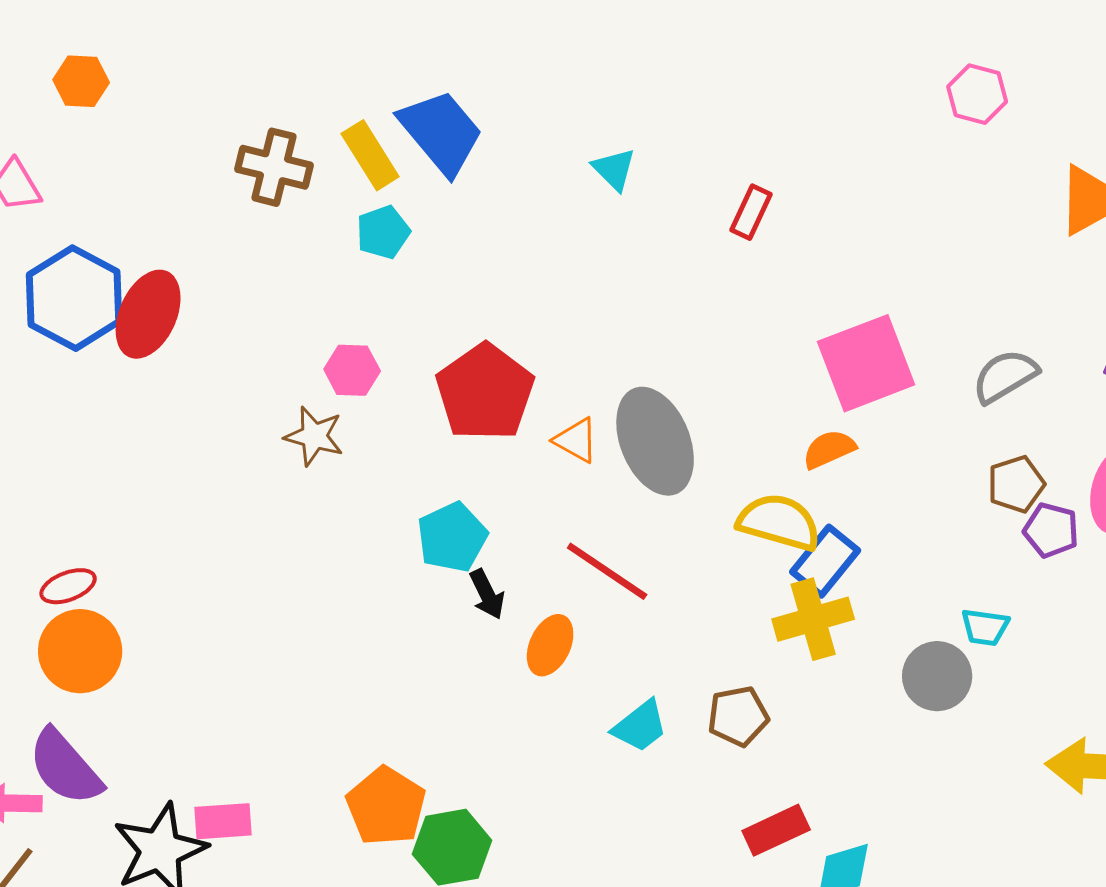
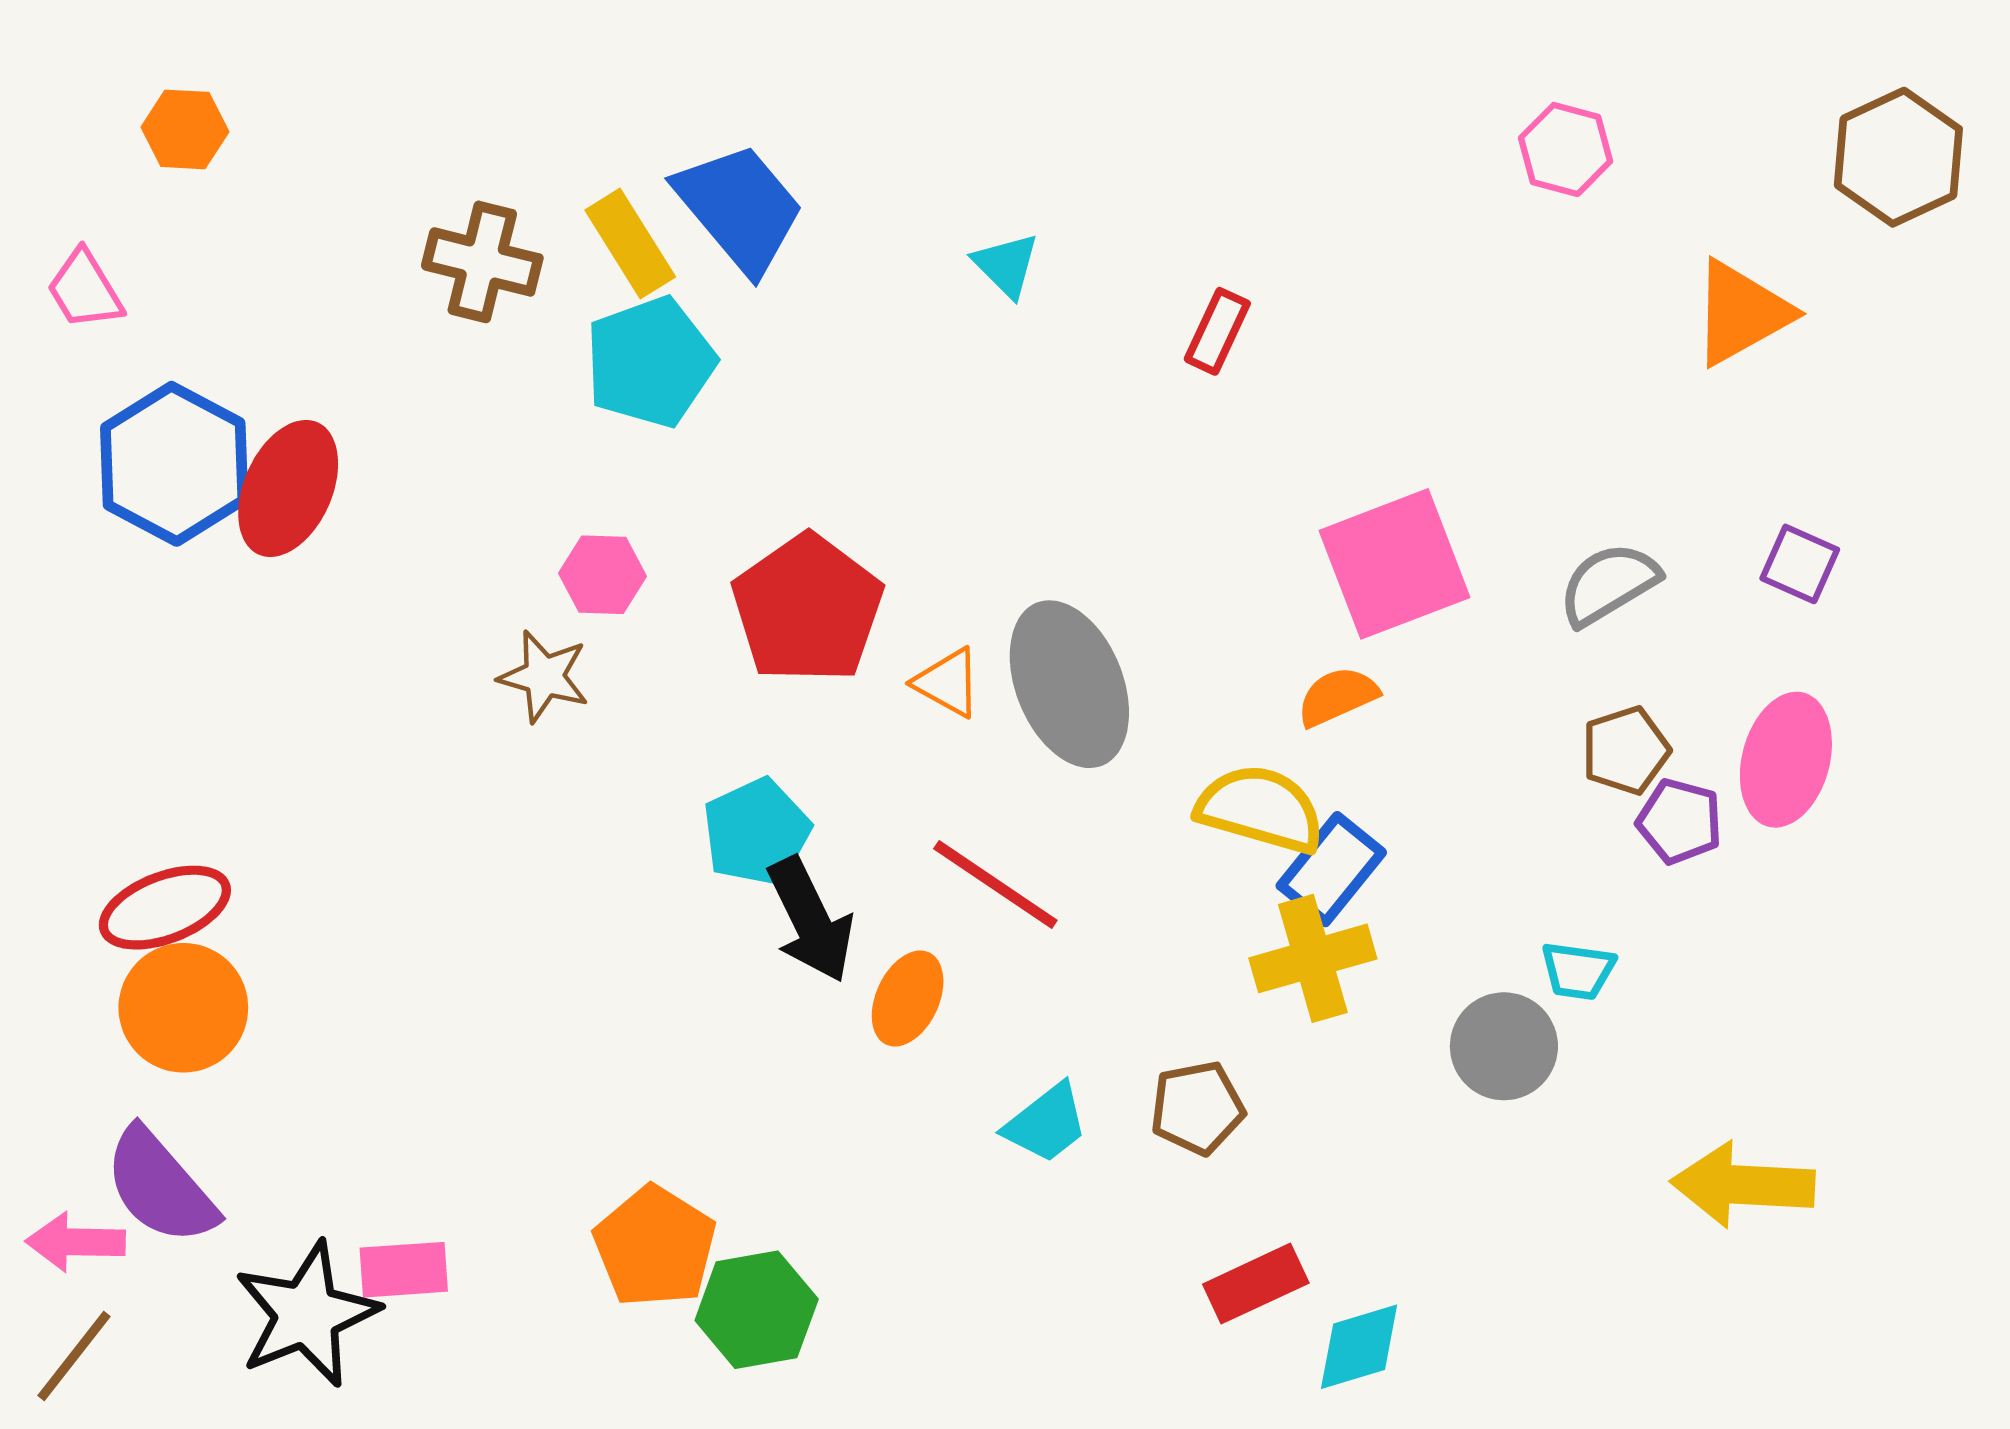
cyan pentagon: (383, 232) -> (650, 362), size x1.6
red ellipse: (68, 586) -> (165, 908), size x1.5
black arrow: (487, 594) -> (811, 920), size x1.6

